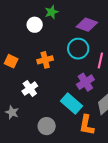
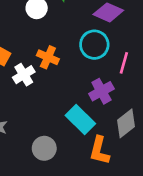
orange cross: (45, 60) -> (48, 57), turned 35
white cross: (30, 89) -> (24, 75), moved

